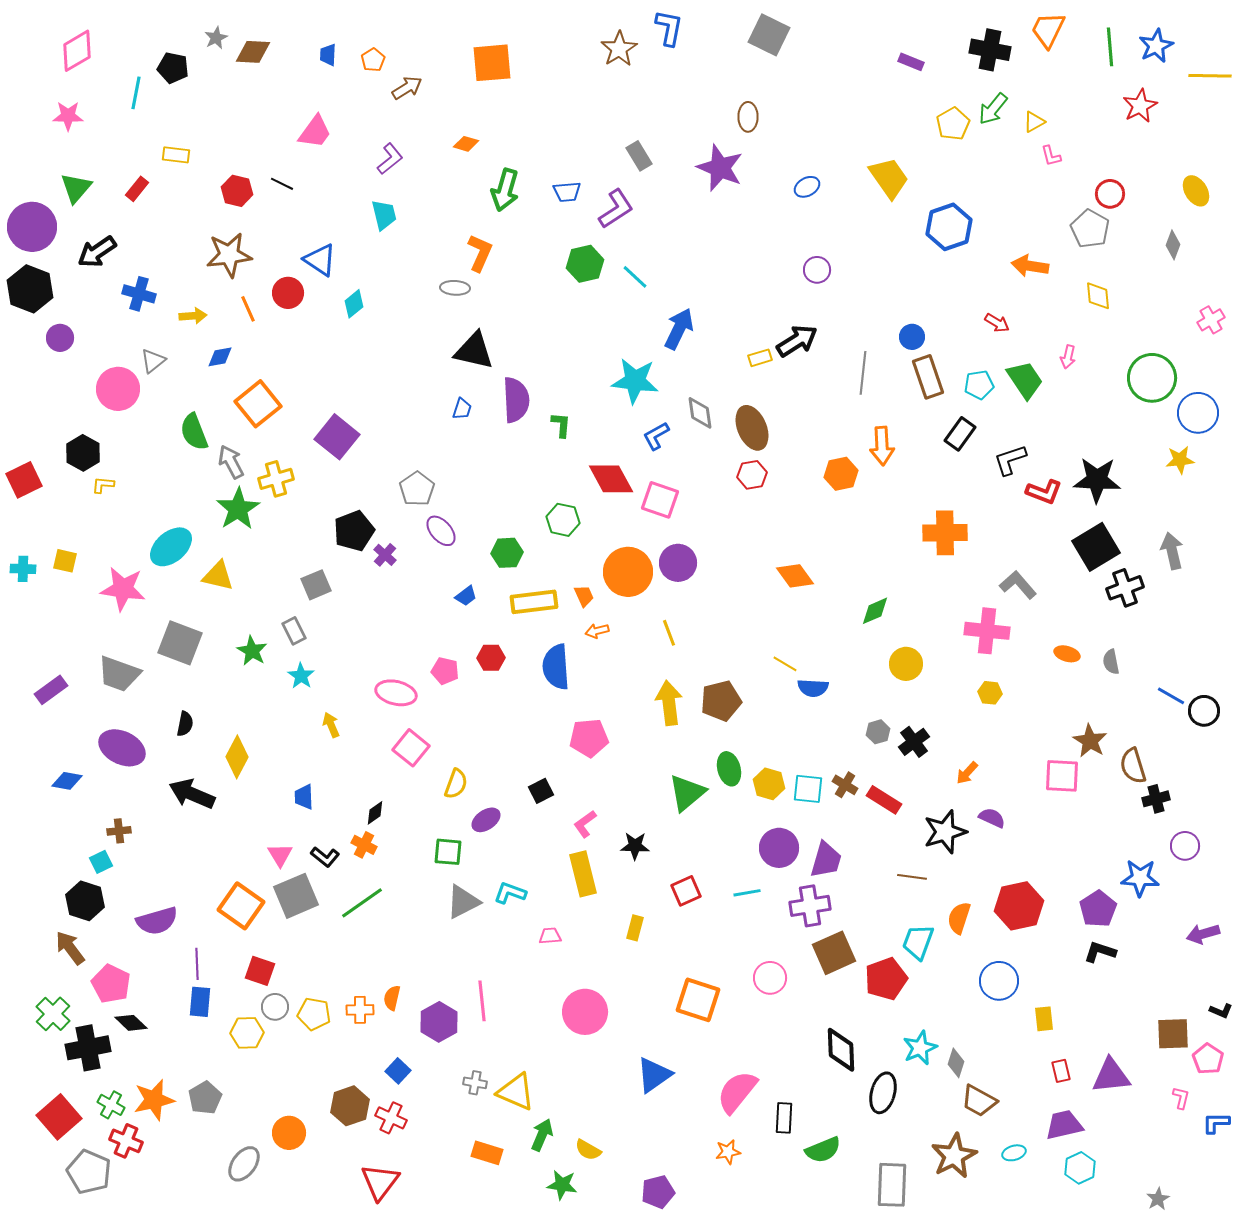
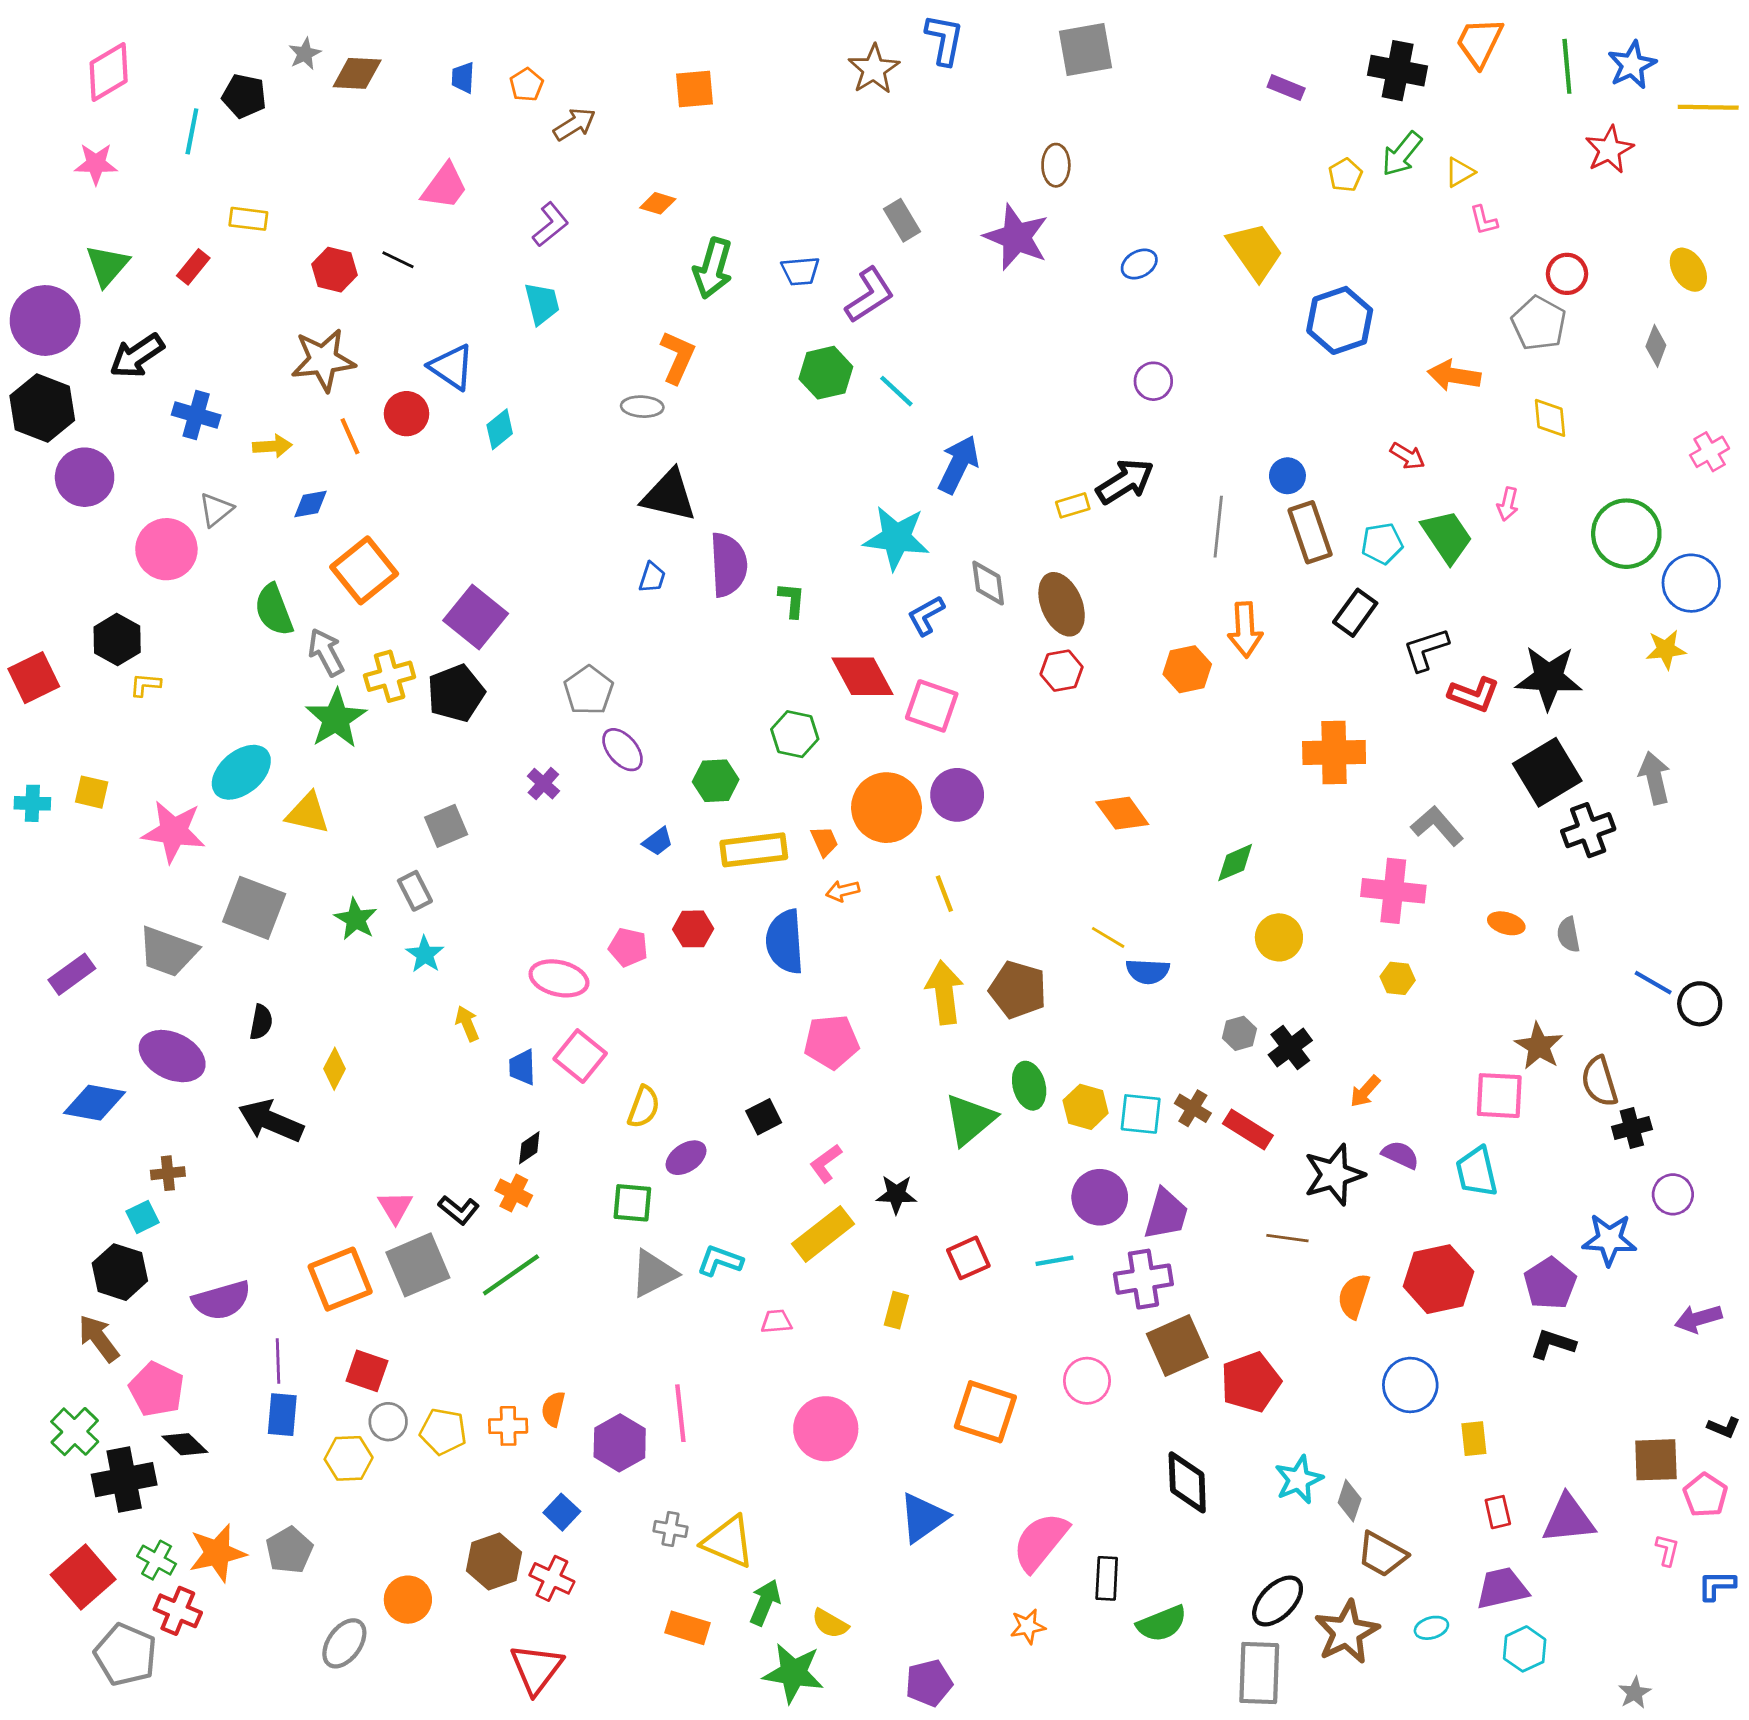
gray square: (769, 35) -> (1086, 49), turned -36
orange square: (492, 63) -> (694, 89), size x0.7
yellow pentagon: (953, 124) -> (1345, 175), size x0.7
purple circle: (60, 338) -> (85, 477), size x1.5
black pentagon: (354, 531) -> (456, 693), moved
brown pentagon: (721, 701) -> (1018, 990), turned 30
yellow diamond: (237, 757) -> (334, 1069), size x0.7
blue diamond: (67, 781) -> (94, 1103), size x1.4
blue trapezoid: (304, 797) -> (522, 1067), moved
yellow rectangle: (583, 874) -> (823, 1234), turned 66
orange square: (241, 906) -> (340, 1279), turned 33
cyan trapezoid: (918, 942) -> (1477, 1172), moved, turned -33
black ellipse: (883, 1093) -> (1278, 1601), moved, turned 30
green star: (562, 1185) -> (793, 1673), size x1.4

